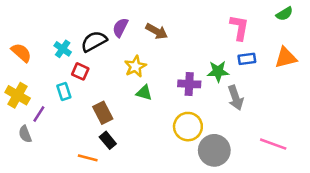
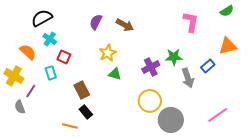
black semicircle: (94, 41) -> (42, 18), moved
orange semicircle: (21, 53) -> (28, 52), moved
blue rectangle: (247, 59) -> (208, 66), moved, turned -32
purple cross: (189, 84) -> (151, 67), turned -30
pink line: (273, 144) -> (218, 115), turned -55

